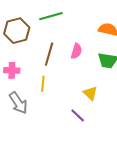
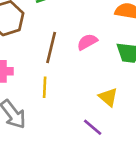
pink semicircle: (76, 51) -> (87, 42), turned -133

